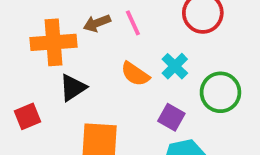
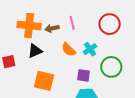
brown arrow: (97, 23) -> (52, 28), moved
purple square: (171, 117) -> (83, 75), turned -32

